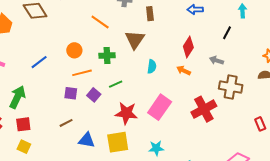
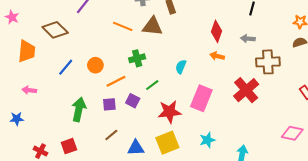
brown triangle: (135, 40) -> (152, 26), moved, turned -45
orange circle: (74, 50) -> (95, 65), moved
blue line: (39, 62) -> (66, 67), moved
cyan semicircle: (152, 67) -> (181, 67), moved, turned -152
green arrow: (17, 97) -> (79, 109), moved

